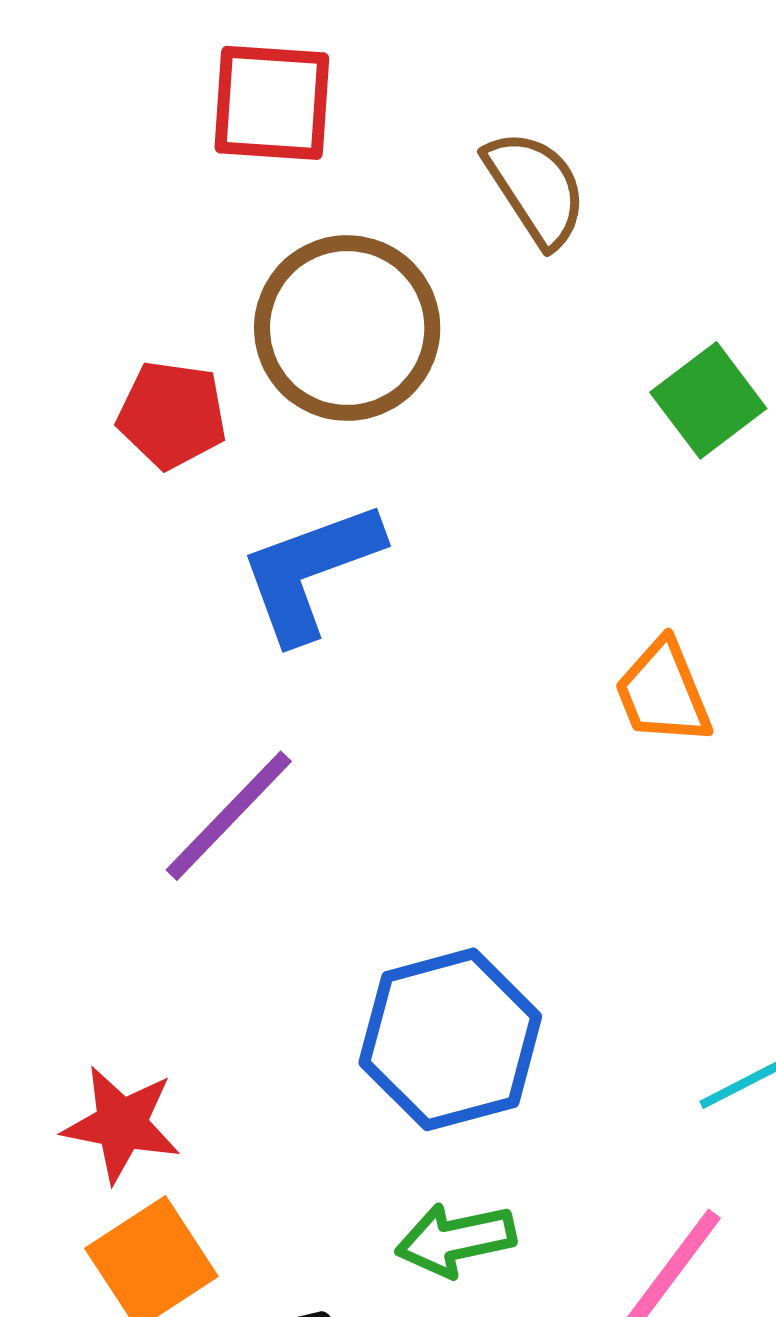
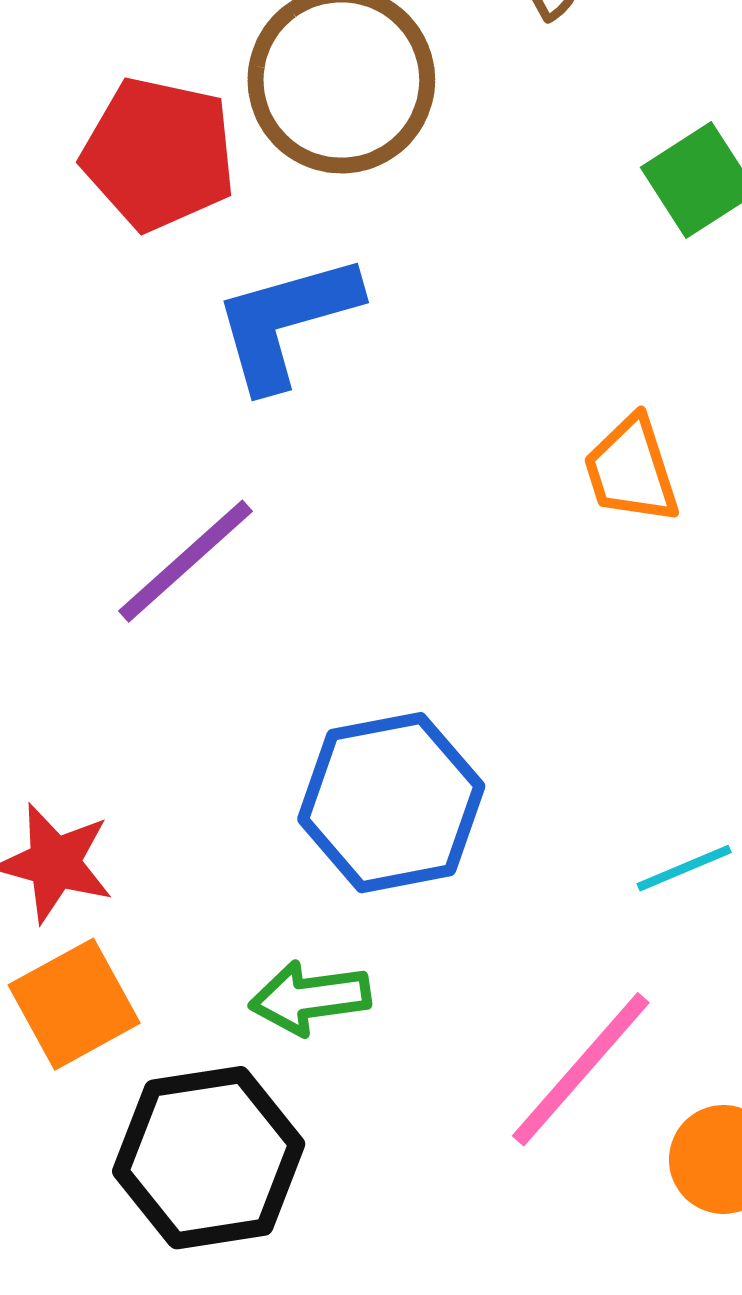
red pentagon: (172, 415) -> (159, 154), size x1.4
green arrow: (456, 1240) -> (310, 998), moved

